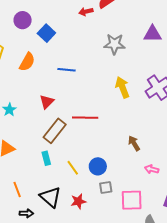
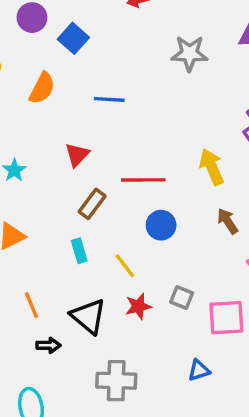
yellow arrow: (122, 87) -> (212, 167), moved
brown rectangle: (55, 131) -> (92, 204), size x0.7
blue circle: (98, 166) -> (161, 225), moved
gray square: (106, 188) -> (182, 297), turned 32
red star: (78, 201) -> (138, 306), moved

